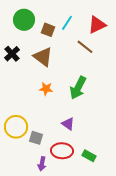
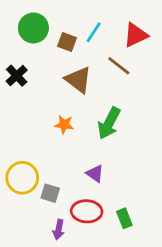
brown triangle: (43, 57) -> (78, 80), moved
green rectangle: (89, 156) -> (124, 218), turned 40

